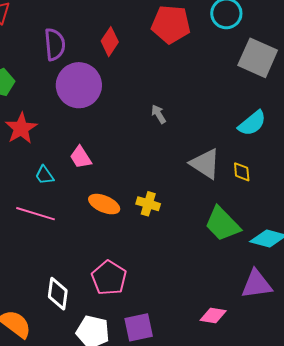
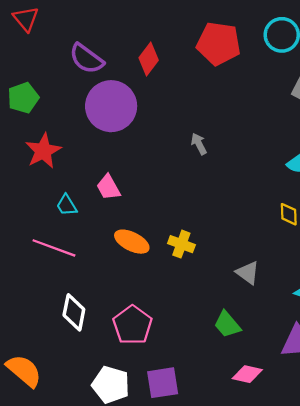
purple semicircle: (55, 44) -> (87, 59), turned 128
gray triangle: (205, 164) -> (248, 273), moved, size x0.7
green trapezoid: (222, 224) -> (227, 324), moved, size x0.7
white diamond: (58, 294) -> (74, 312), moved

